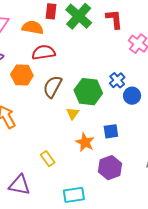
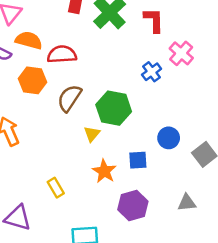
orange semicircle: (33, 27) -> (29, 40), moved
blue cross: (117, 80) -> (152, 72), moved
blue circle: (132, 96) -> (169, 138), moved

